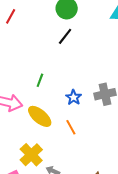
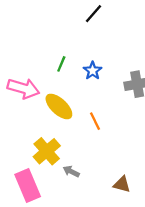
blue star: (74, 97) -> (93, 71), moved

